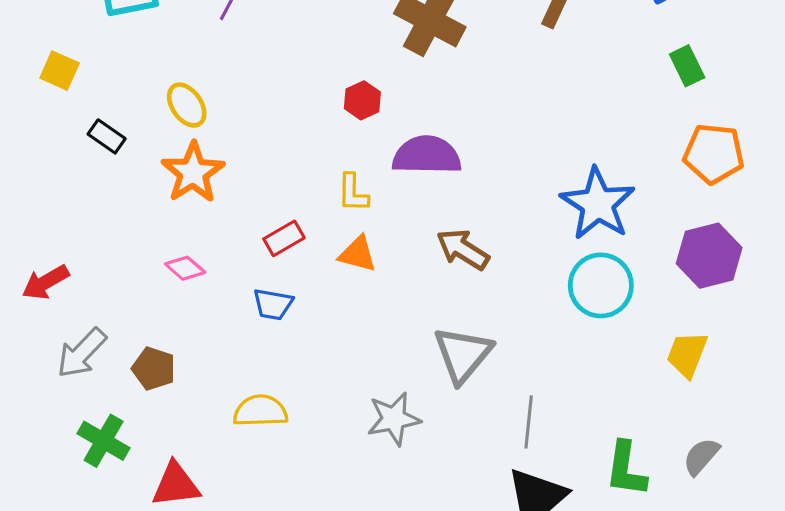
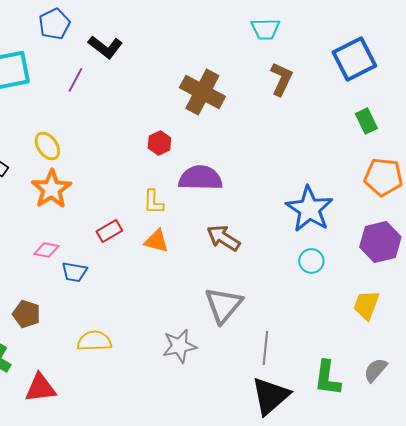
pink diamond: (185, 268) -> (46, 250), turned -30
cyan circle: (601, 285) -> (311, 261), size x0.6
blue trapezoid: (273, 304) -> (74, 272), moved

